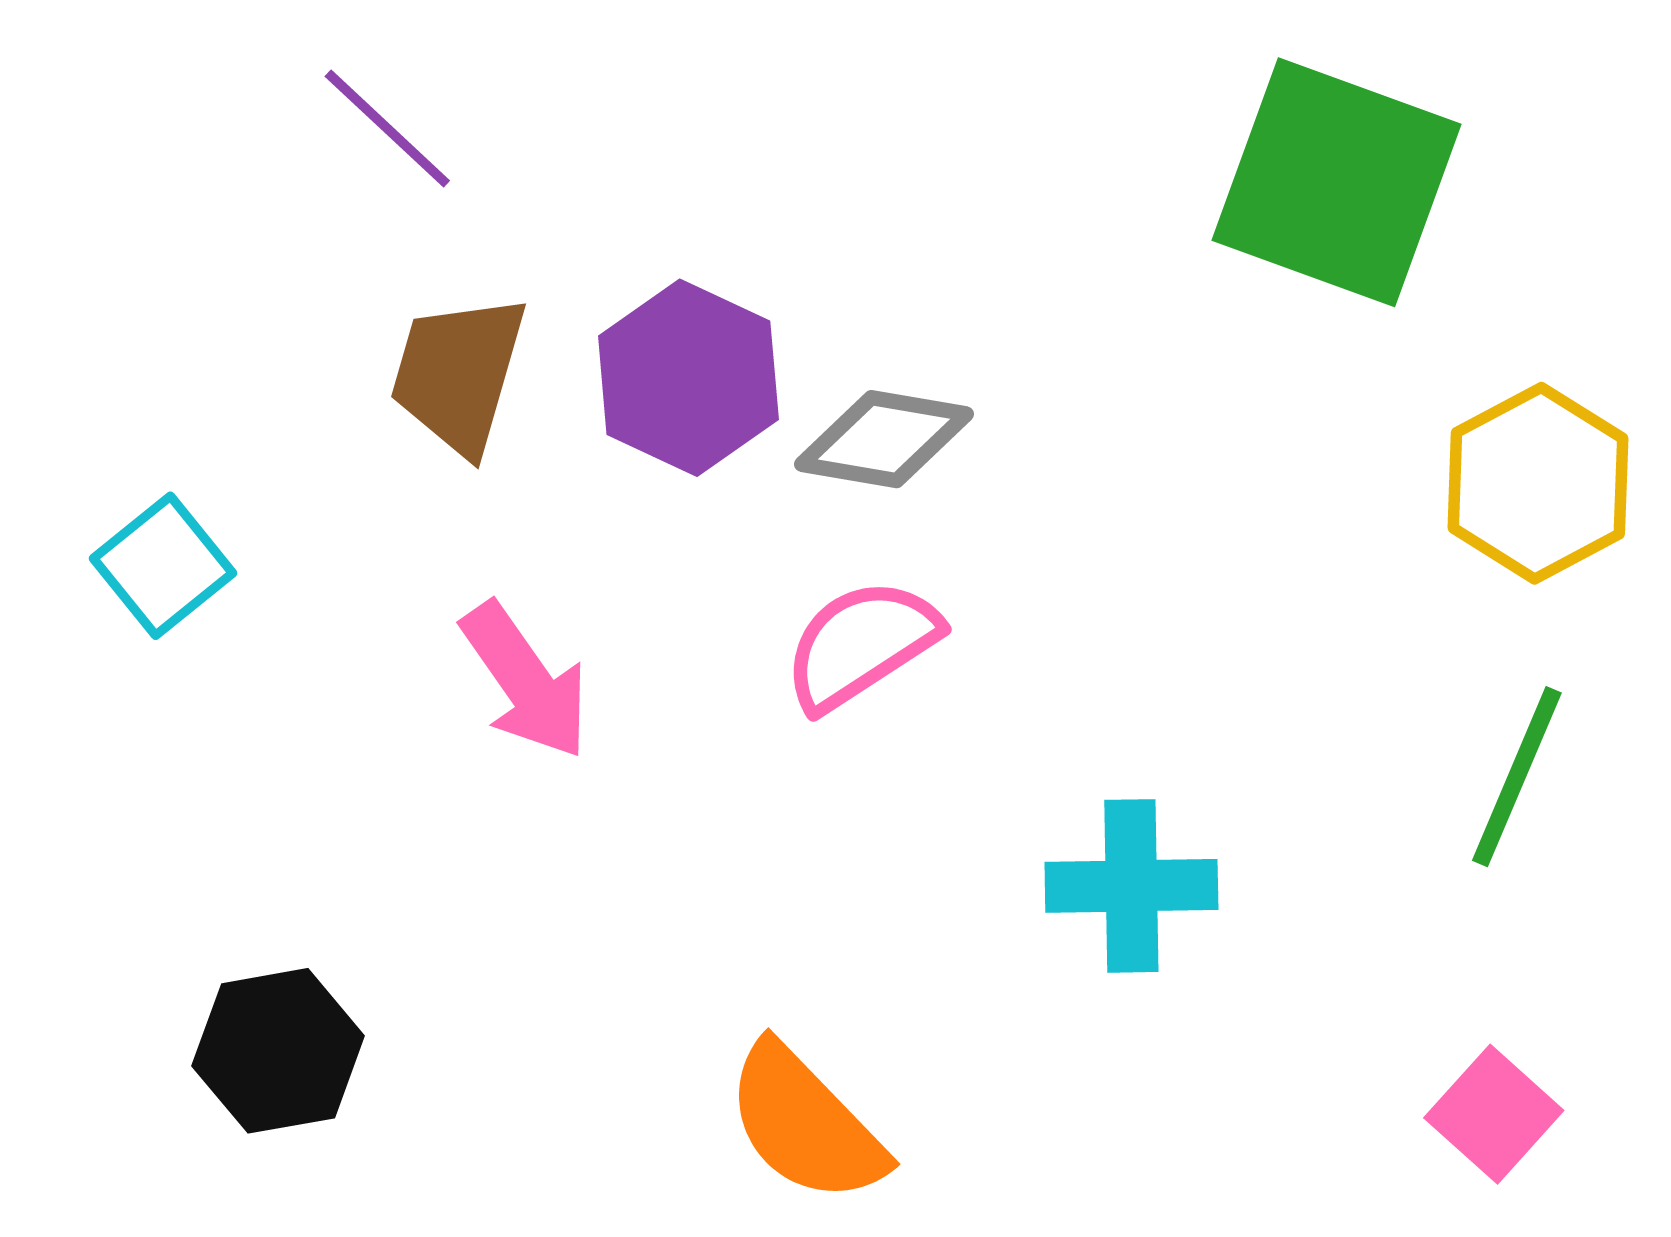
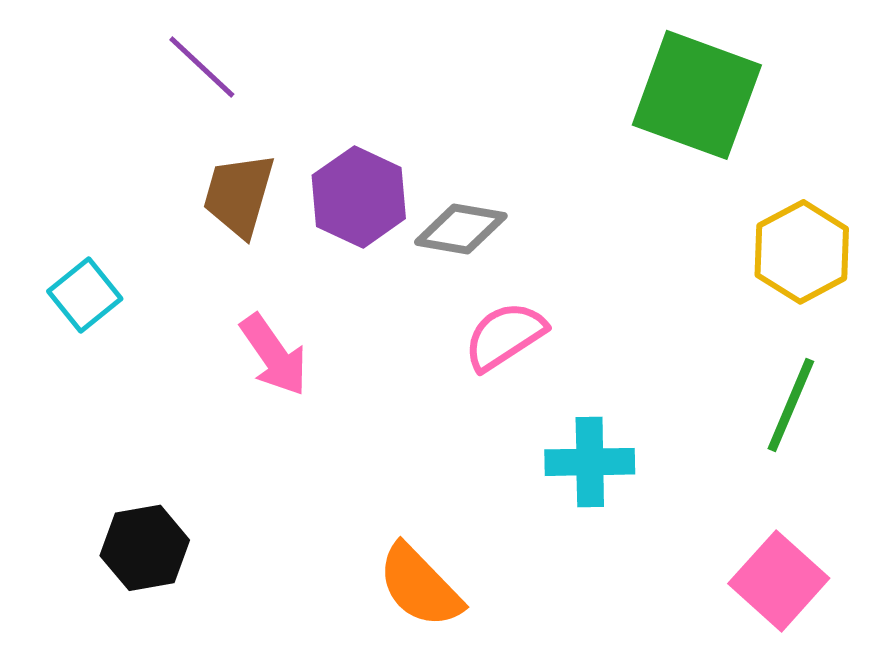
pink semicircle: (861, 644) -> (505, 336), moved
pink square: (1494, 1114) -> (779, 581), size x1.4

